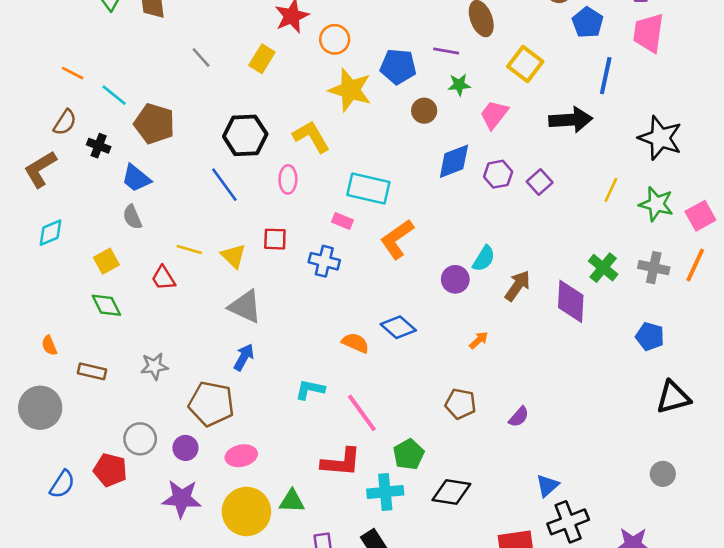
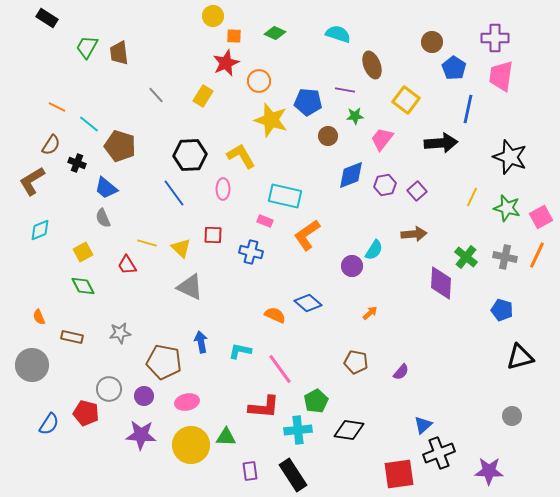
brown arrow: (518, 286) -> (414, 234), moved, turned 50
blue arrow: (244, 357) -> (201, 342), moved, turned -40

